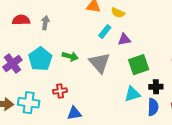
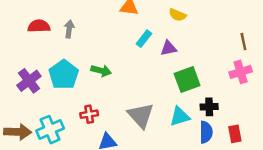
yellow semicircle: (118, 13) -> (177, 15), moved
gray triangle: (100, 63) -> (141, 115), moved
cyan cross: (29, 103) -> (50, 130), turned -30

